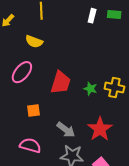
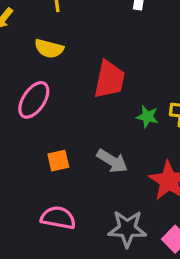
red trapezoid: (61, 83) -> (109, 80), moved
gray arrow: (66, 130) -> (112, 161), moved

